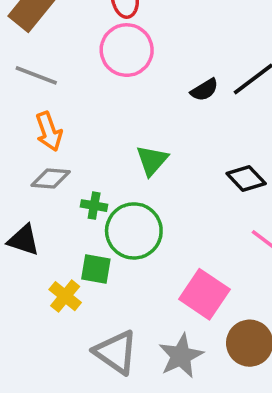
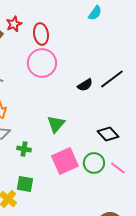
green circle: (134, 231) -> (94, 163), moved, size x0.7
pink square: (204, 294) -> (65, 161), moved, turned 32

